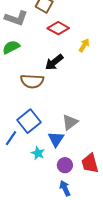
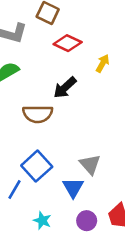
gray triangle: (70, 122) -> (90, 164), turned -30
cyan star: (38, 153) -> (42, 221), moved

